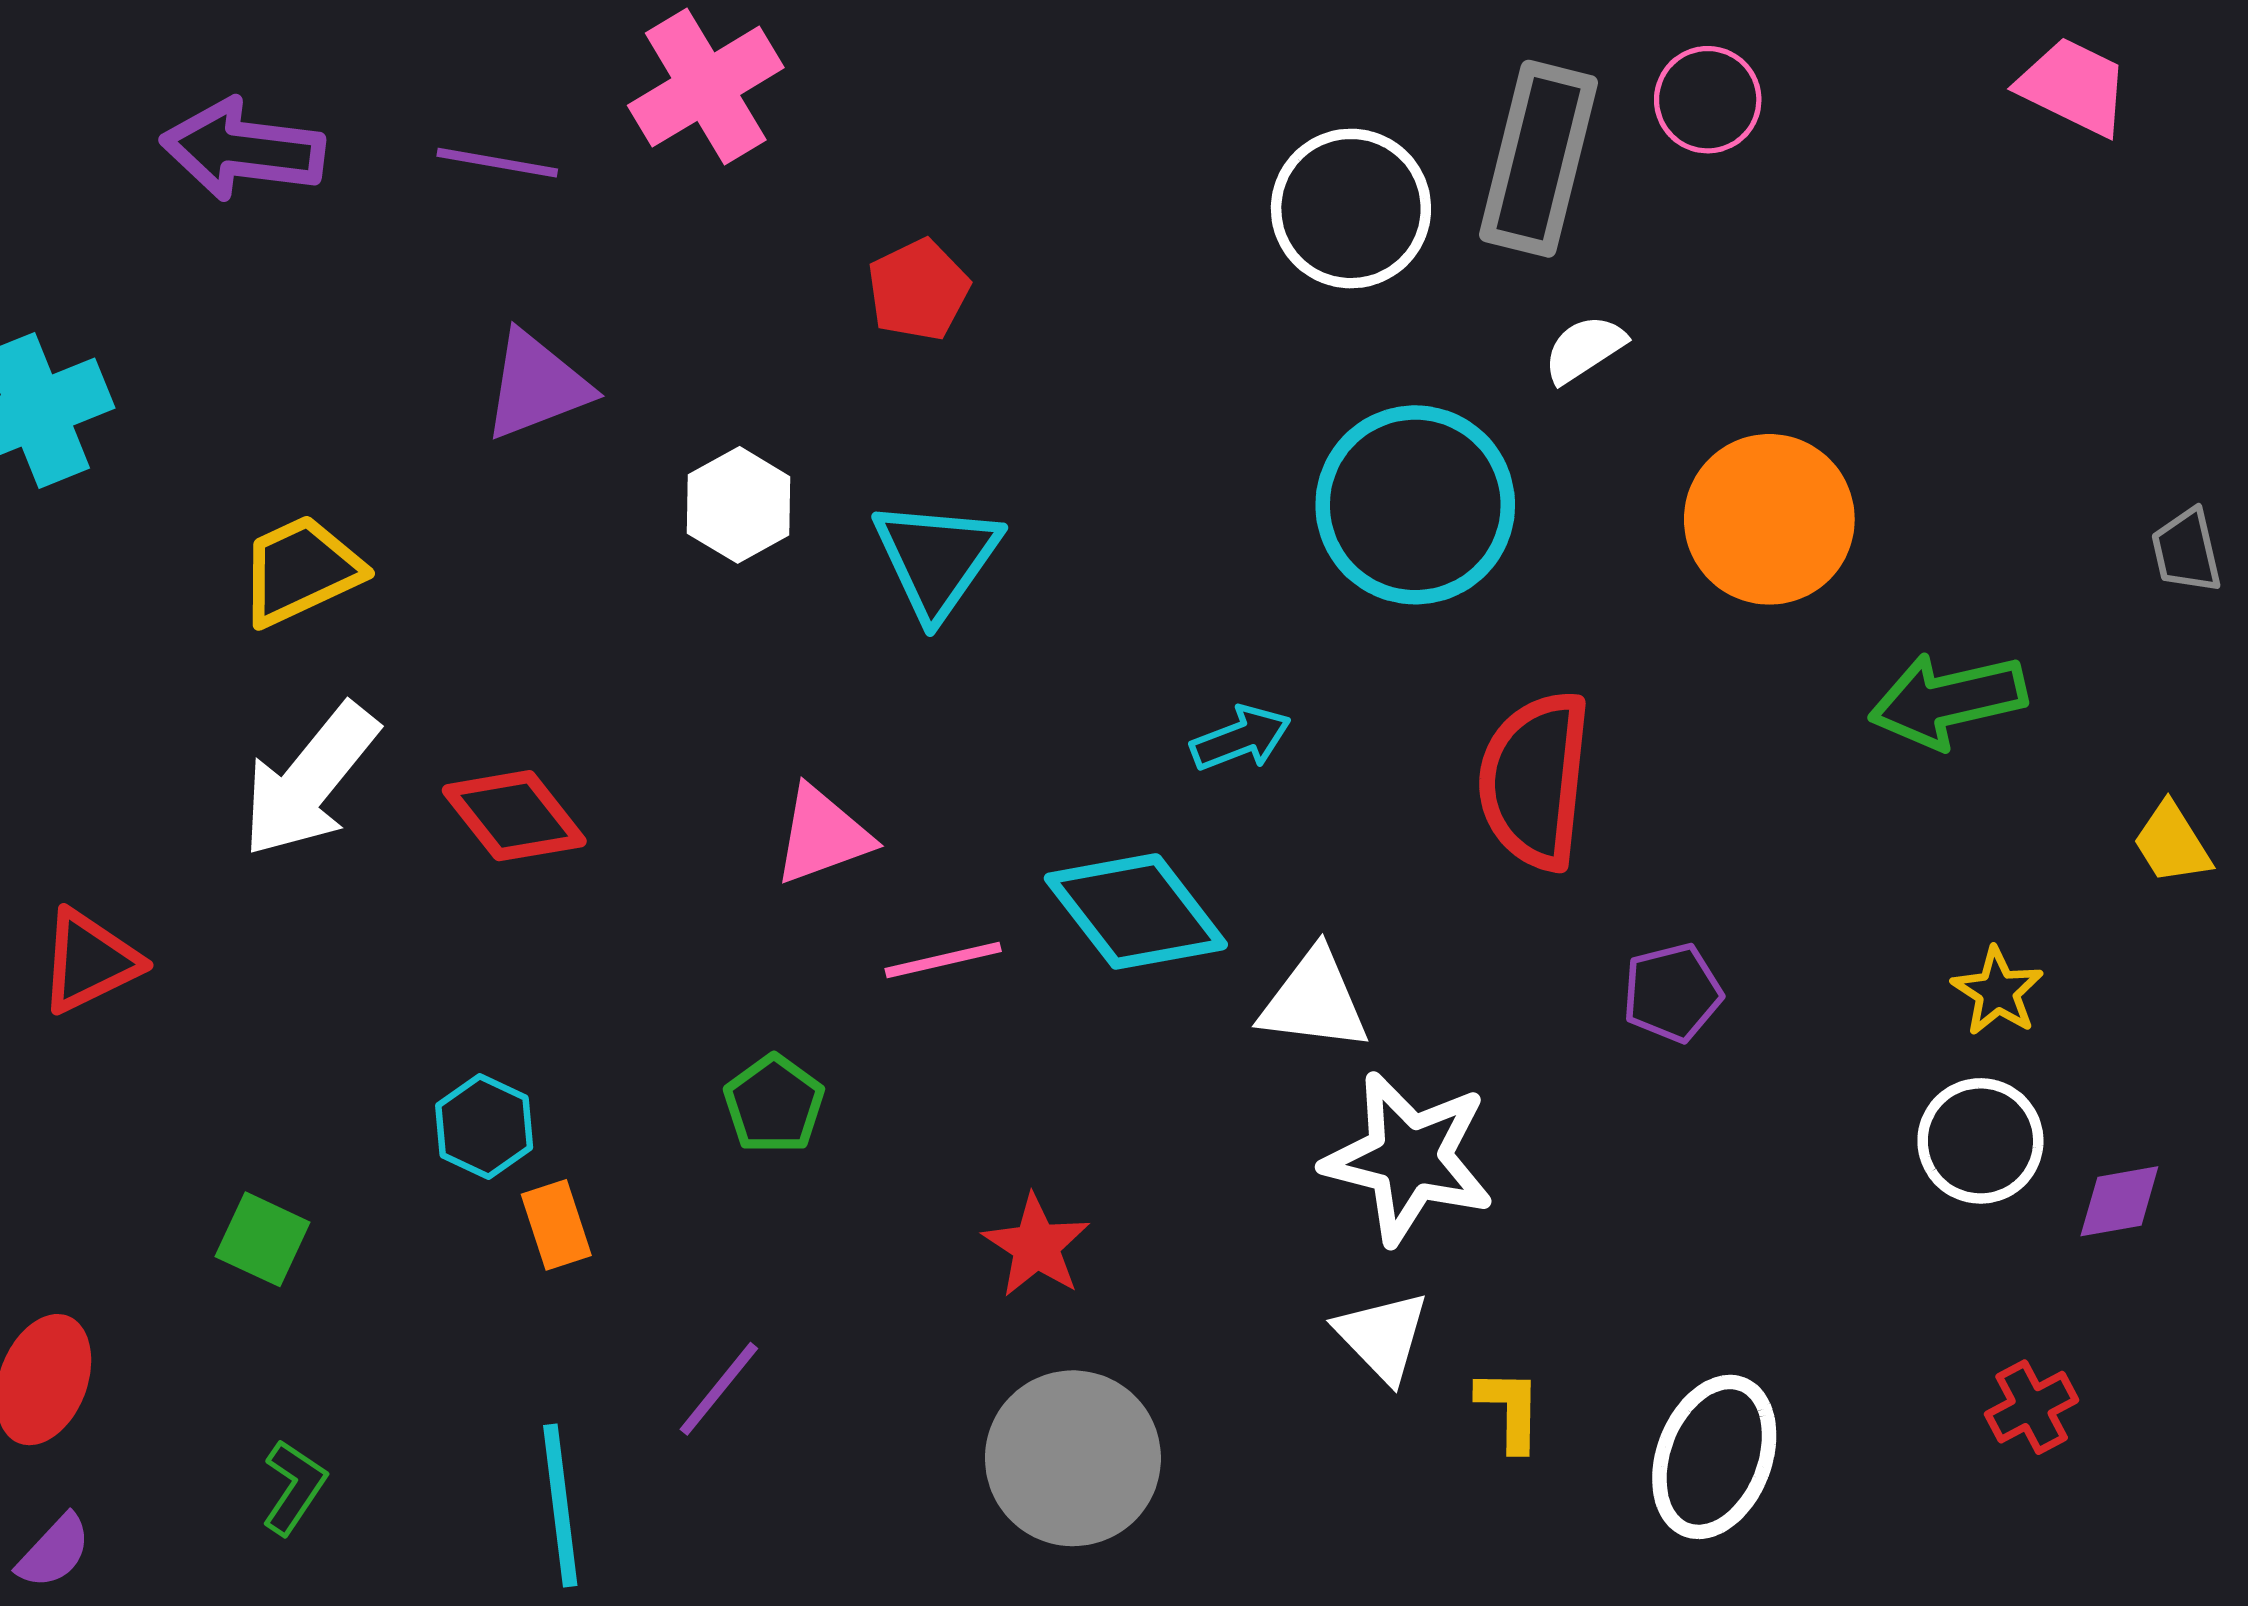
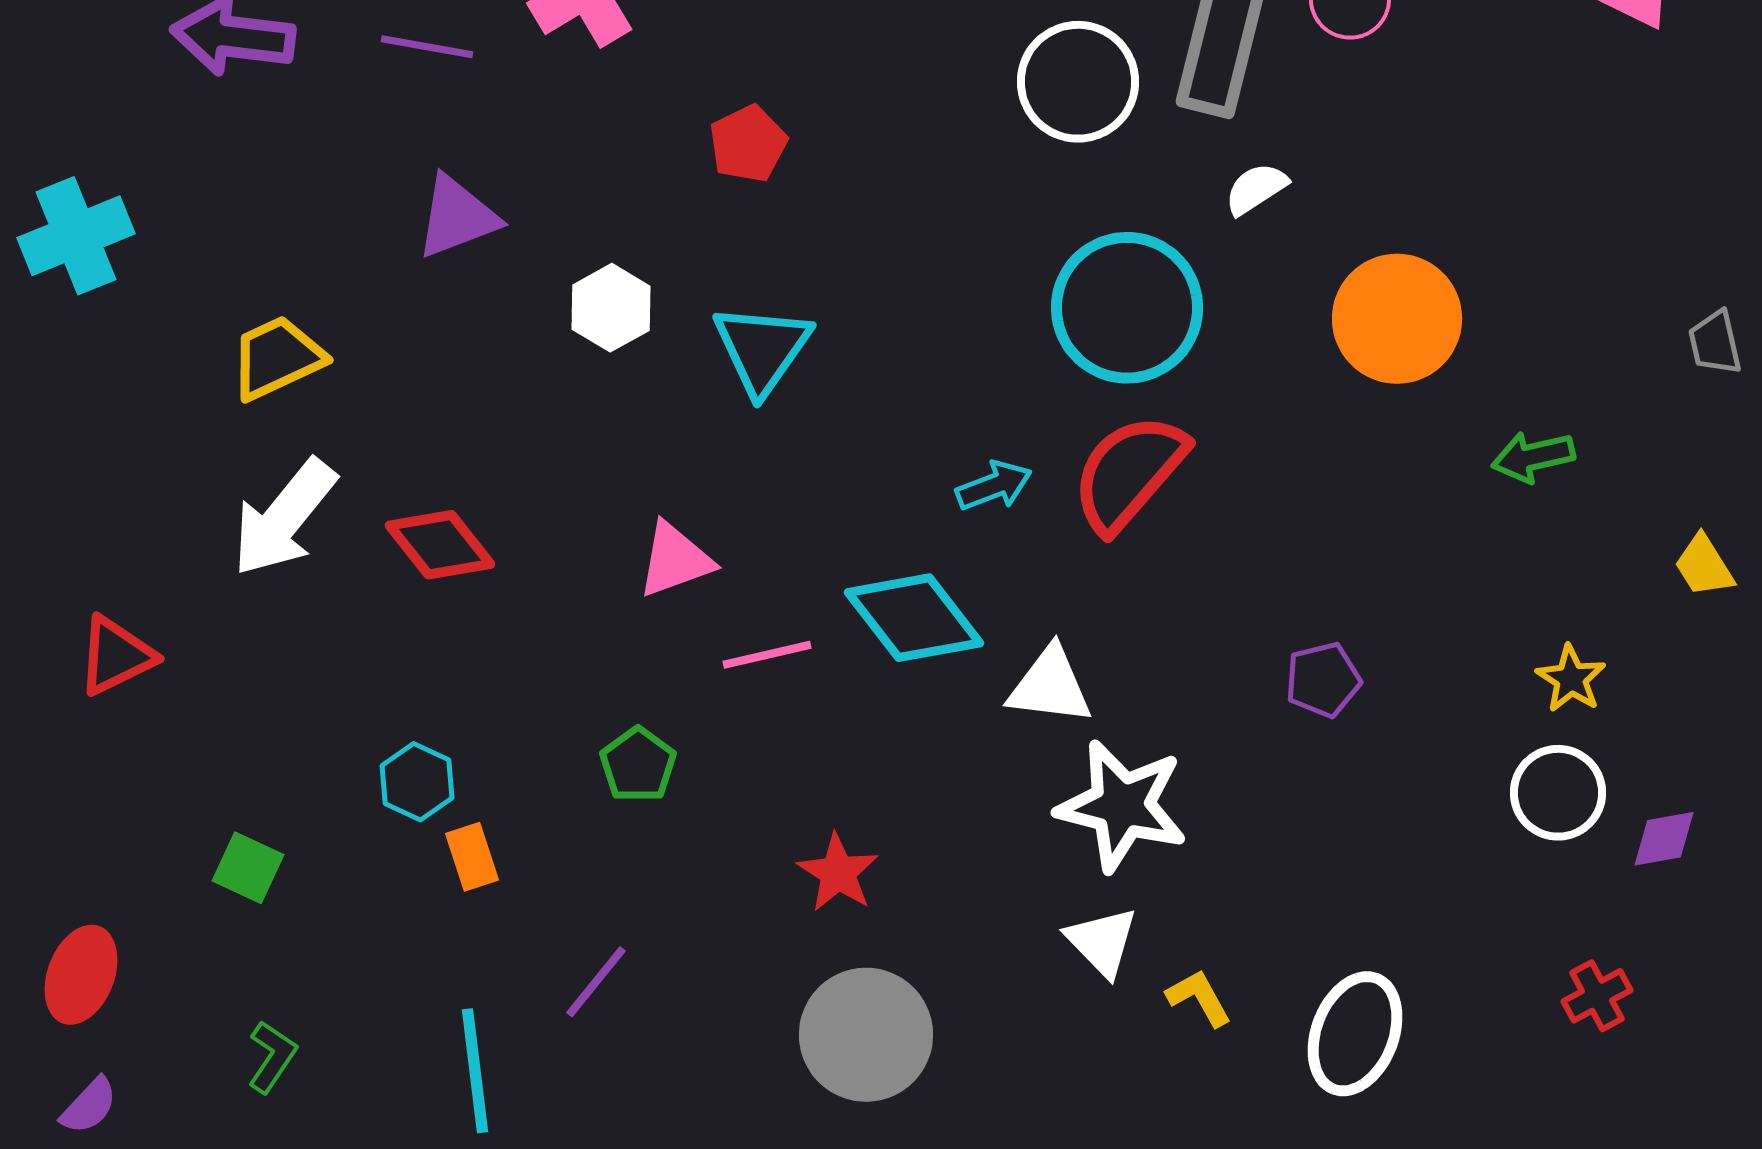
green arrow: (1948, 700) -> (1533, 457), size x0.7
red semicircle: (1535, 780) -> (1129, 473), moved, turned 35
yellow L-shape: (1510, 1410) -> (1199, 998), turned -30

